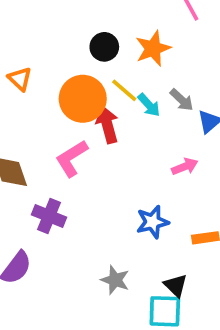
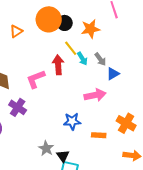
orange triangle: (20, 79) -> (16, 31), turned 32
orange circle: (83, 99) -> (49, 19), moved
pink arrow: (185, 166) -> (95, 95), size x1.5
black triangle: (176, 285) -> (63, 156), moved

